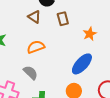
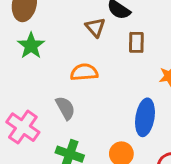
blue ellipse: (82, 64) -> (145, 117), turned -50

